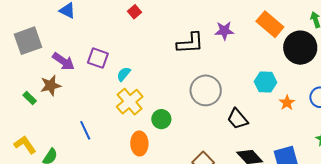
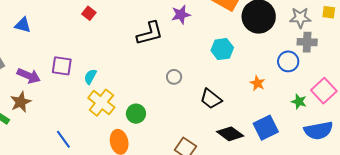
cyan hexagon: (265, 82) -> (222, 49), moved
gray circle: (206, 90) -> (174, 77), size x0.5
orange star: (287, 103) -> (257, 83), moved

